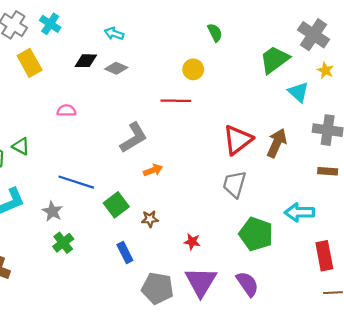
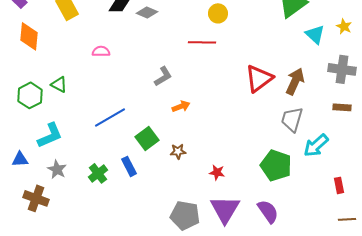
yellow star: (325, 70) -> (344, 26), moved
gray L-shape: (134, 138) -> (163, 76), size x0.7
blue line: (76, 182) -> (110, 117), turned -48
gray trapezoid: (234, 184) -> (292, 119), moved
gray star: (52, 211) -> (57, 169), moved
cyan arrow: (299, 212) -> (316, 145), turned -40
blue rectangle: (125, 252) -> (129, 166), moved
red rectangle: (324, 256) -> (339, 185), size x0.6

